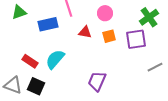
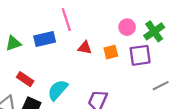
green triangle: (19, 12) -> (13, 43), moved
pink circle: (105, 13) -> (127, 27), moved
cyan semicircle: (55, 59) -> (58, 90), moved

